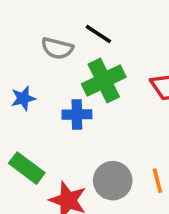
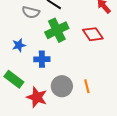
blue star: (23, 98) -> (19, 45), moved
blue cross: (77, 114) -> (42, 59), moved

